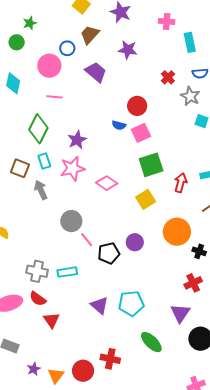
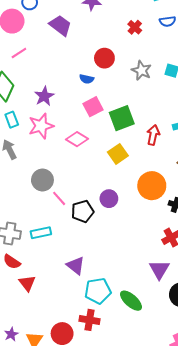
gray star: (190, 96) -> (141, 70), moved
pink line: (55, 97) -> (19, 53), turned -35
pink square: (141, 133) -> (93, 107), moved
cyan pentagon: (131, 303) -> (98, 291), moved

